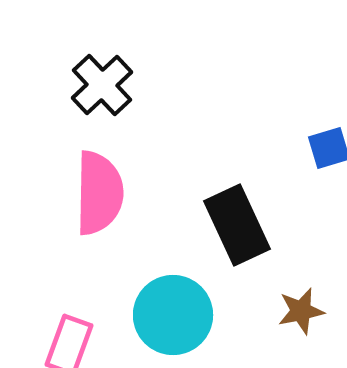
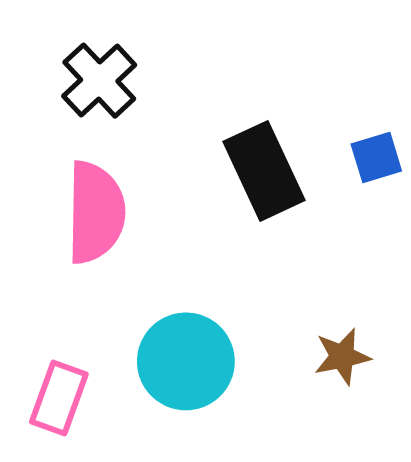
black rectangle: (237, 225) -> (264, 171), moved

